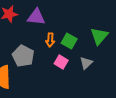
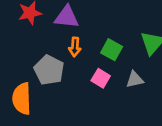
orange arrow: (50, 40) -> (75, 47), moved
gray triangle: (86, 63) -> (135, 80), turned 32

